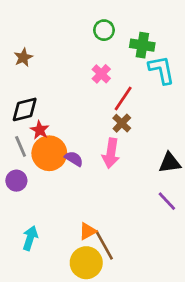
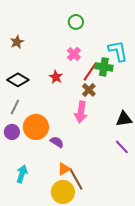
green cross: (142, 45) -> (104, 67), moved
black diamond: (25, 109) -> (18, 80), turned 45
red star: (40, 130) -> (56, 77), moved
gray line: (21, 146) -> (15, 107), turned 49
orange circle: (49, 153) -> (36, 127), moved
purple semicircle: (74, 159) -> (57, 142), moved

